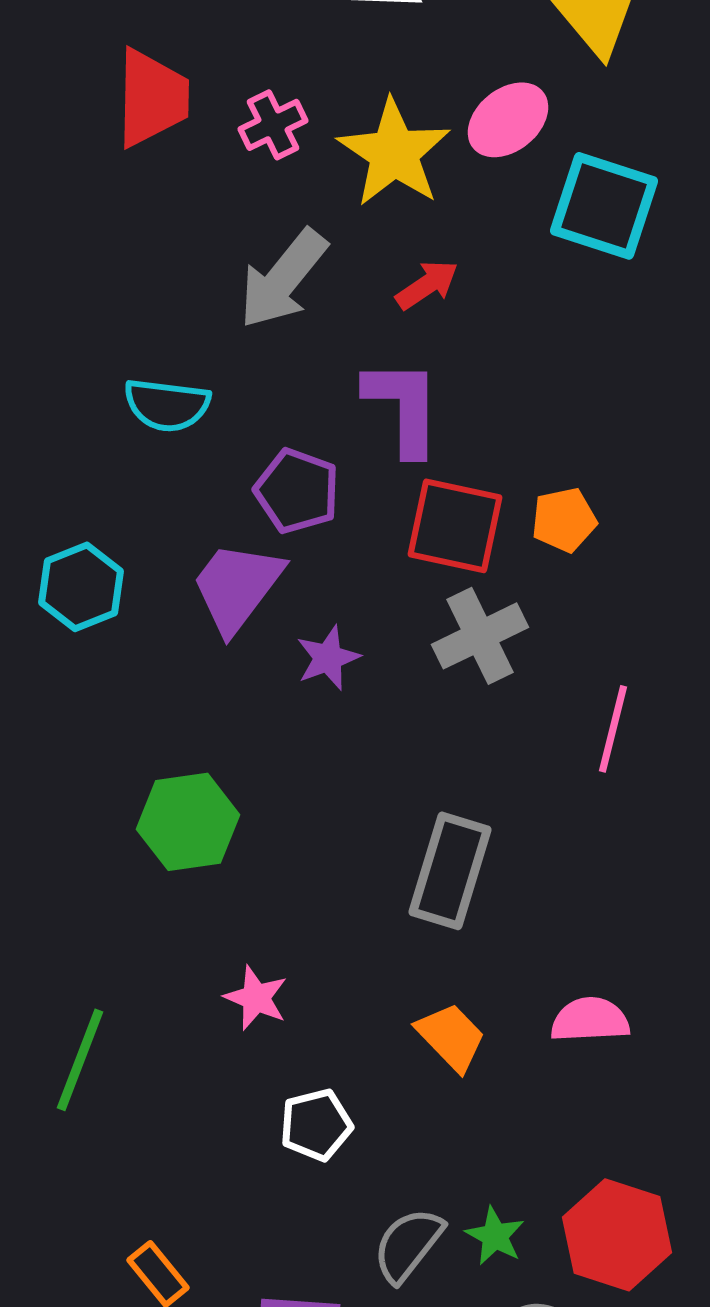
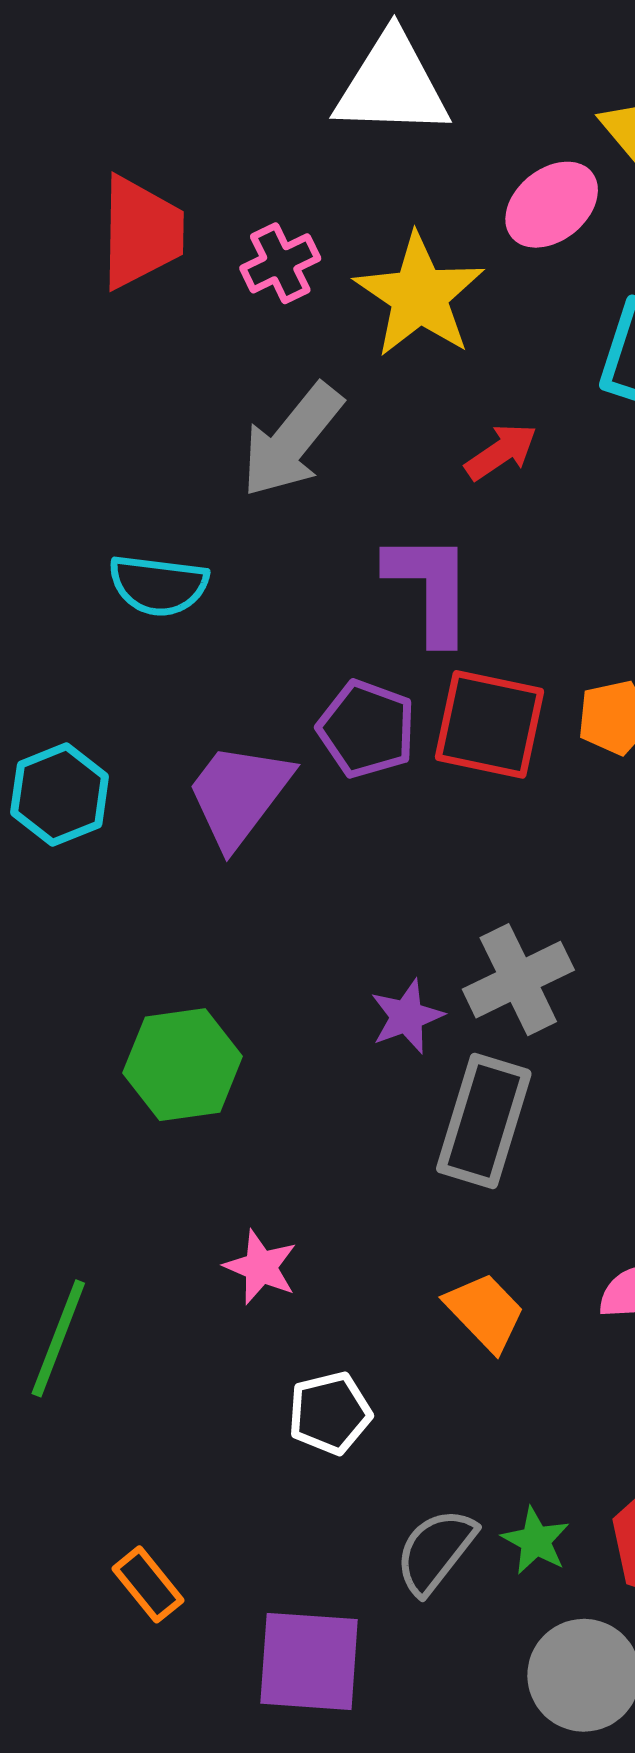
pink ellipse: (508, 120) -> (552, 205), moved
red arrow: (427, 285) -> (501, 452), moved
purple pentagon: (297, 491) -> (367, 729), moved
gray cross: (480, 636) -> (518, 980), moved
purple star: (328, 658) -> (407, 1016), moved

